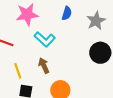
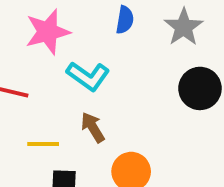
yellow line: (18, 71) -> (43, 144), turned -63

